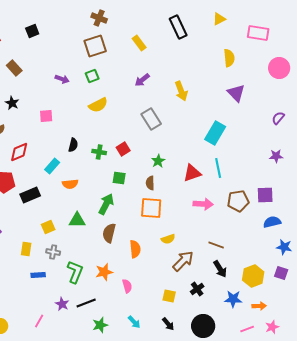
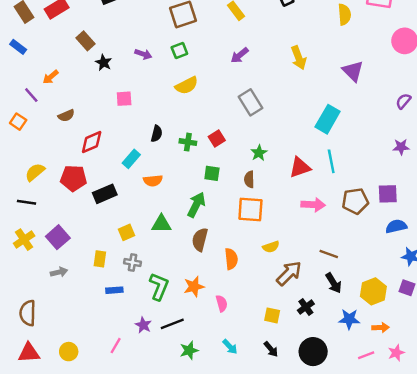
yellow semicircle: (229, 58) -> (344, 14), moved
yellow arrow: (181, 91) -> (299, 58), moved
black star: (12, 103) -> (104, 63), moved

